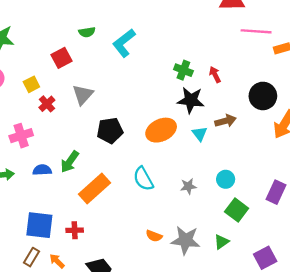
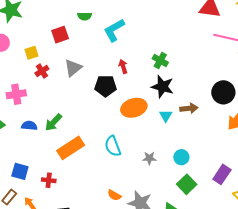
red arrow: (215, 75) -> (123, 66), moved
black pentagon: (110, 131) -> (106, 86), moved
blue square: (39, 225) -> (20, 171), size x0.7

